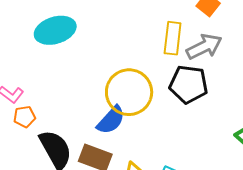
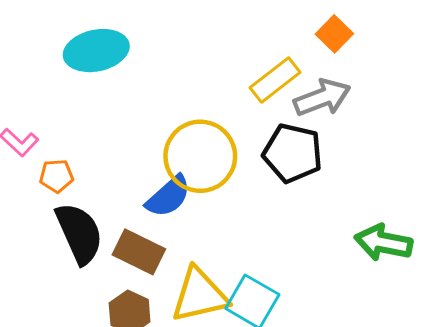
yellow rectangle: (173, 38) -> (275, 80), turned 40
orange pentagon: (24, 117) -> (56, 176), moved

